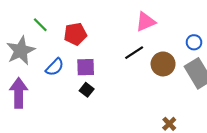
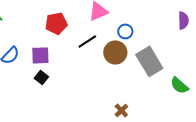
red pentagon: (75, 34) -> (56, 23), moved
blue circle: (194, 42) -> (125, 31), moved

